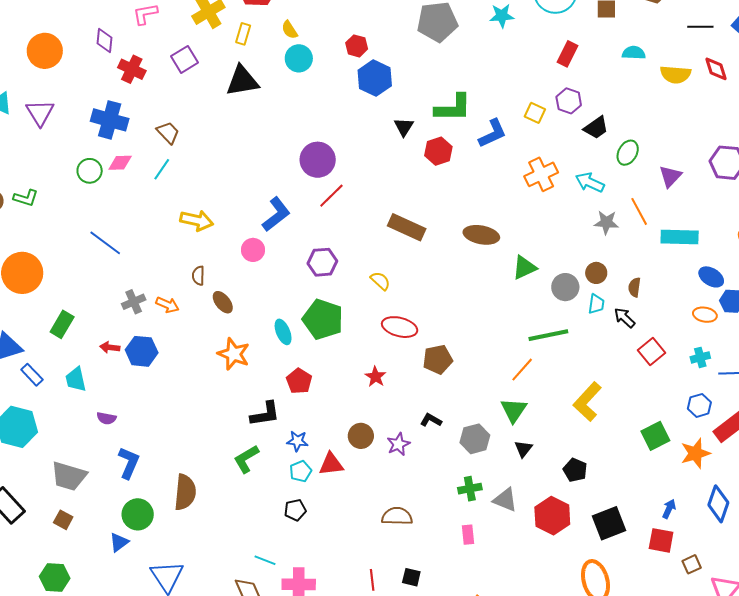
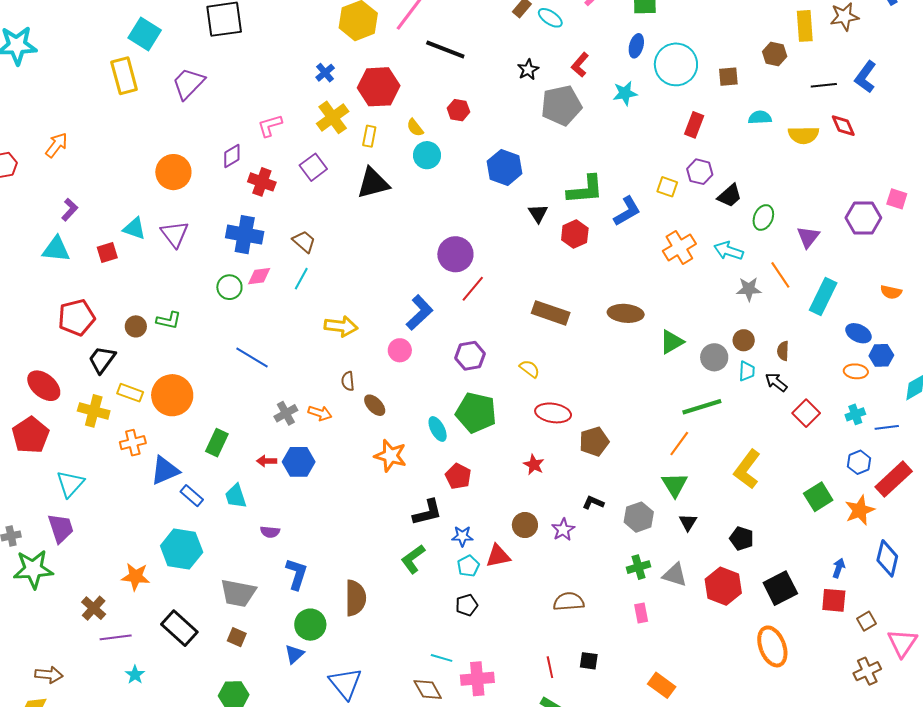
purple diamond: (105, 40) -> (232, 156), turned 60
red hexagon: (357, 46) -> (458, 110), moved
cyan rectangle: (680, 237) -> (823, 296), turned -60

